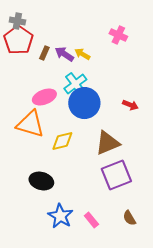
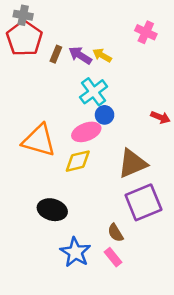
pink ellipse: (44, 97) -> (86, 132), moved
blue circle: (84, 103) -> (105, 115), size x0.5
brown semicircle: (129, 218) -> (115, 233), moved

